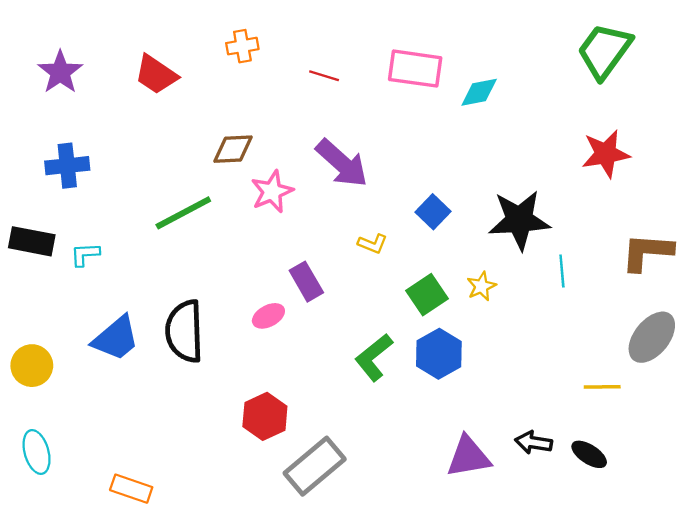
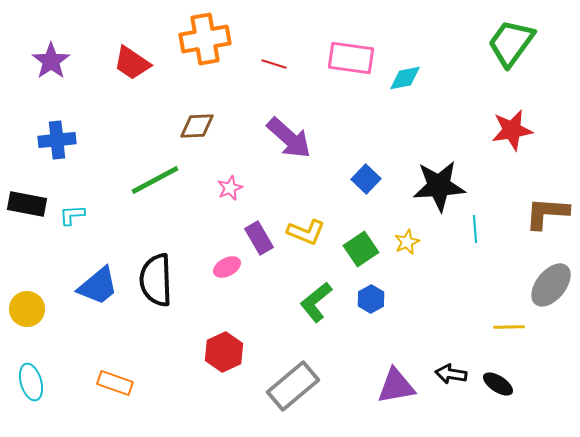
orange cross: (242, 46) -> (205, 39), size x1.8
pink star: (272, 192) -> (230, 188), moved, size x0.7
yellow L-shape: (373, 244) -> (306, 232), moved, size x1.5
blue hexagon: (439, 354) -> (371, 299), size x0.7
gray rectangle: (315, 466) -> (293, 386), moved
orange rectangle: (131, 489) -> (115, 383), moved

